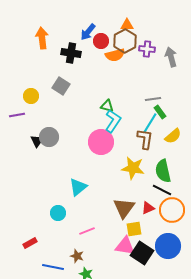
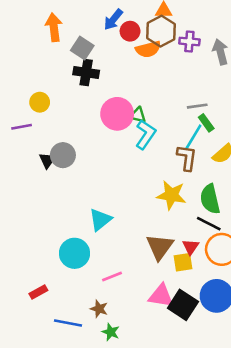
black cross: (71, 53) -> (86, 72), moved
gray square: (61, 86) -> (82, 48), moved
pink circle: (101, 142) -> (117, 114), moved
red triangle: (148, 208) -> (191, 247), turned -32
cyan circle: (58, 213) -> (75, 253), size x1.5
yellow square: (134, 229) -> (183, 262), moved

